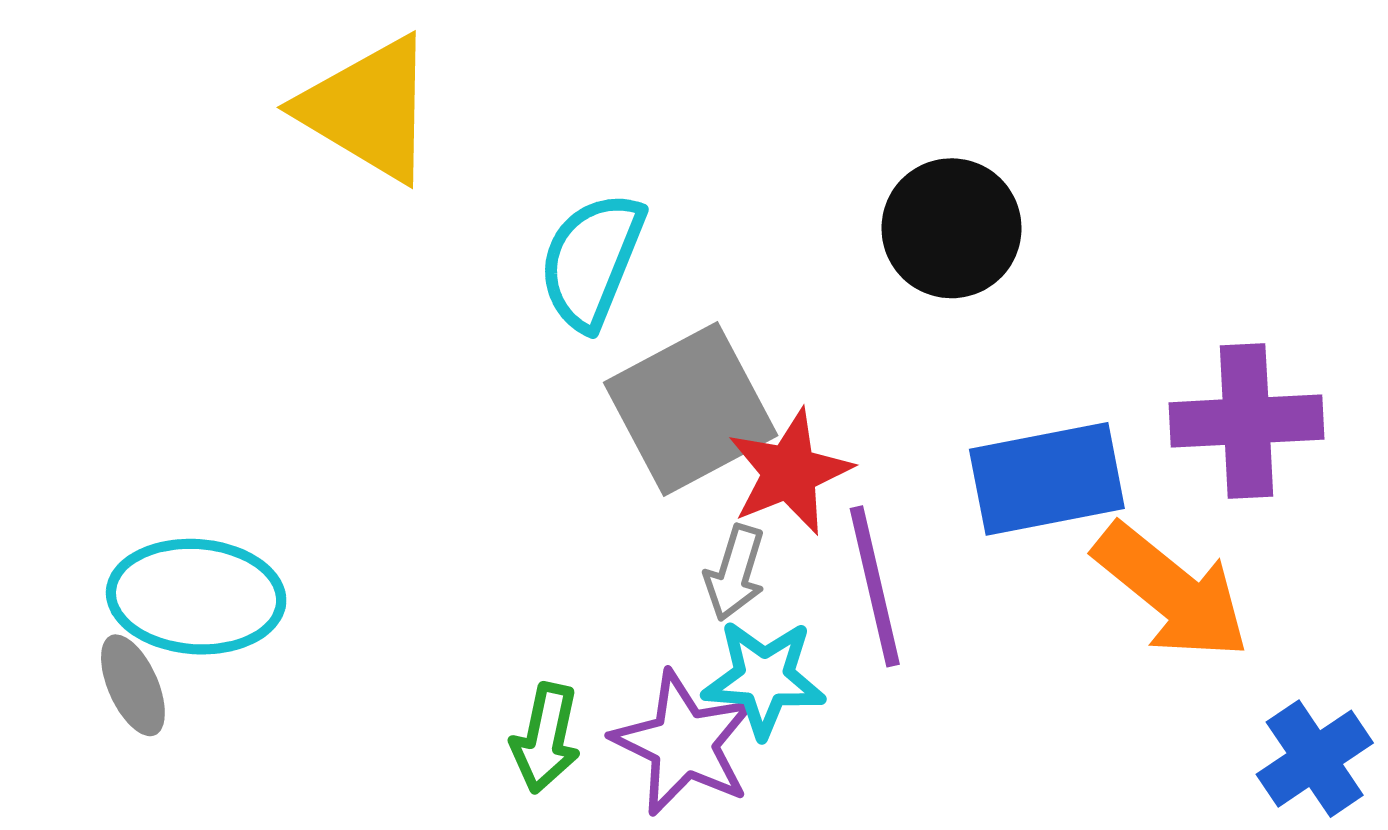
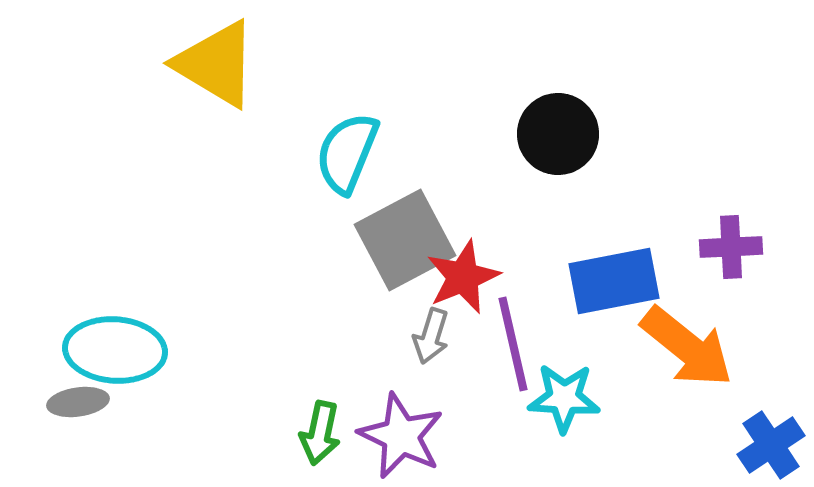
purple cross: (1247, 421) -> (731, 247), size x0.7
cyan star: (764, 678) -> (564, 398), moved
gray ellipse: (133, 685) -> (78, 402), turned -74

